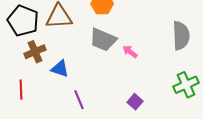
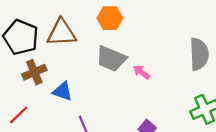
red line: (21, 90) -> (19, 115), turned 48

